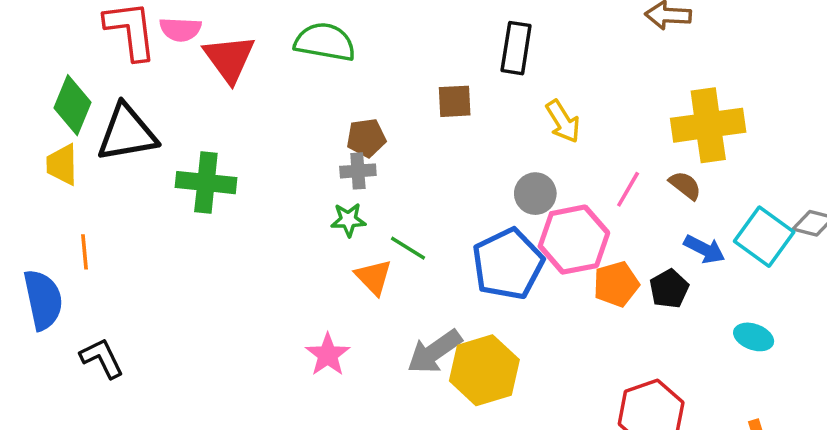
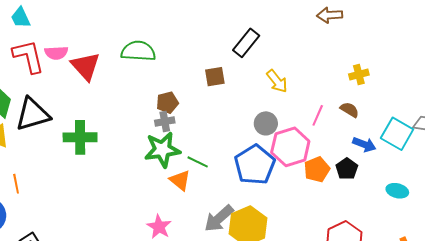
black rectangle: (516, 48) -> (246, 43), turned 36
yellow cross: (708, 125) -> (359, 75), size x0.5
green star: (348, 220) -> (162, 150), size x1.8

